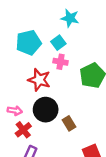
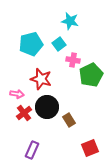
pink cross: (60, 62) -> (73, 60), moved
pink arrow: (15, 111) -> (17, 94), moved
red cross: (23, 130) -> (24, 113), moved

